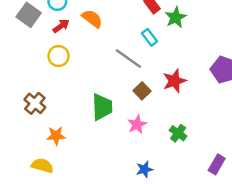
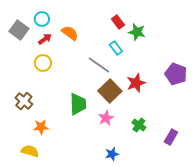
green star: (176, 17) -> (137, 32), turned -30
brown square: (142, 91) -> (110, 91), size x1.6
purple rectangle: (217, 164) -> (171, 137), moved

